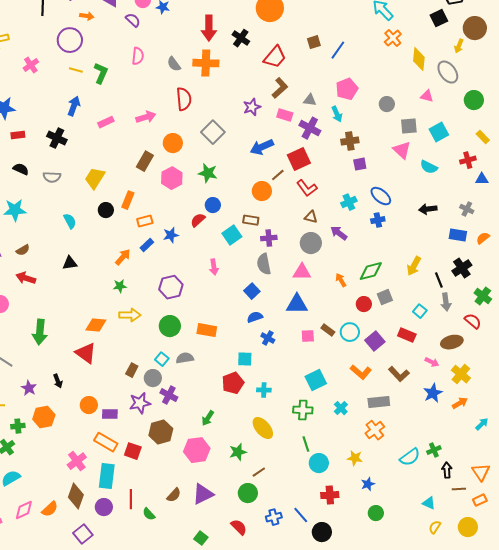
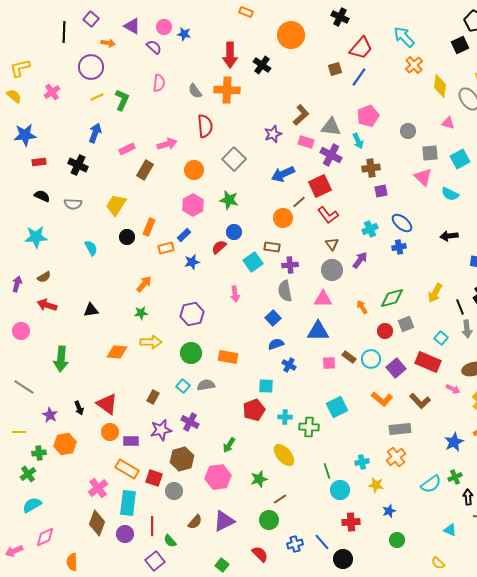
red trapezoid: (275, 57) -> (361, 48), moved
yellow line: (76, 70) -> (97, 97), turned -40
gray triangle: (310, 100) -> (331, 127), size x1.5
brown rectangle: (145, 161) -> (145, 170), moved
brown triangle: (311, 217) -> (332, 244), turned 40
purple arrow: (339, 233) -> (360, 260), turned 90
blue rectangle: (147, 245) -> (184, 235), moved
black triangle: (70, 263) -> (91, 310), moved
red rectangle: (407, 335) -> (428, 362), size x1.4
red triangle: (86, 353) -> (107, 404), moved
gray circle: (153, 378) -> (174, 491), moved
blue star: (433, 393) -> (454, 442), moved
cyan cross: (341, 408) -> (362, 462), moved, turned 32
green cross: (303, 410) -> (309, 427), moved
orange semicircle: (50, 509) -> (72, 562), moved, turned 132
yellow semicircle: (435, 527) -> (438, 563), moved, turned -80
purple square: (83, 534) -> (155, 561), moved

